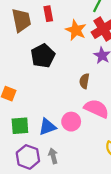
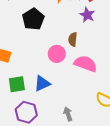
pink circle: (71, 122) -> (57, 54), moved
gray arrow: (53, 156) -> (68, 114), moved

